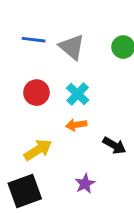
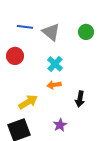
red circle: (36, 93) -> (15, 56), moved
black arrow: (114, 145) -> (80, 99), turned 70

